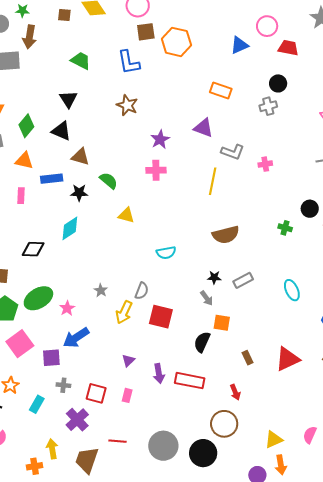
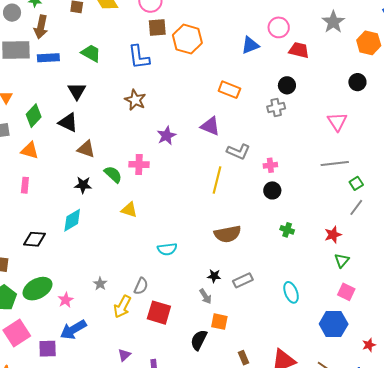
pink cross: (156, 170) -> (139, 164), moved
blue rectangle: (52, 179) -> (48, 58), moved
black circle: (310, 209) -> (272, 190), moved

